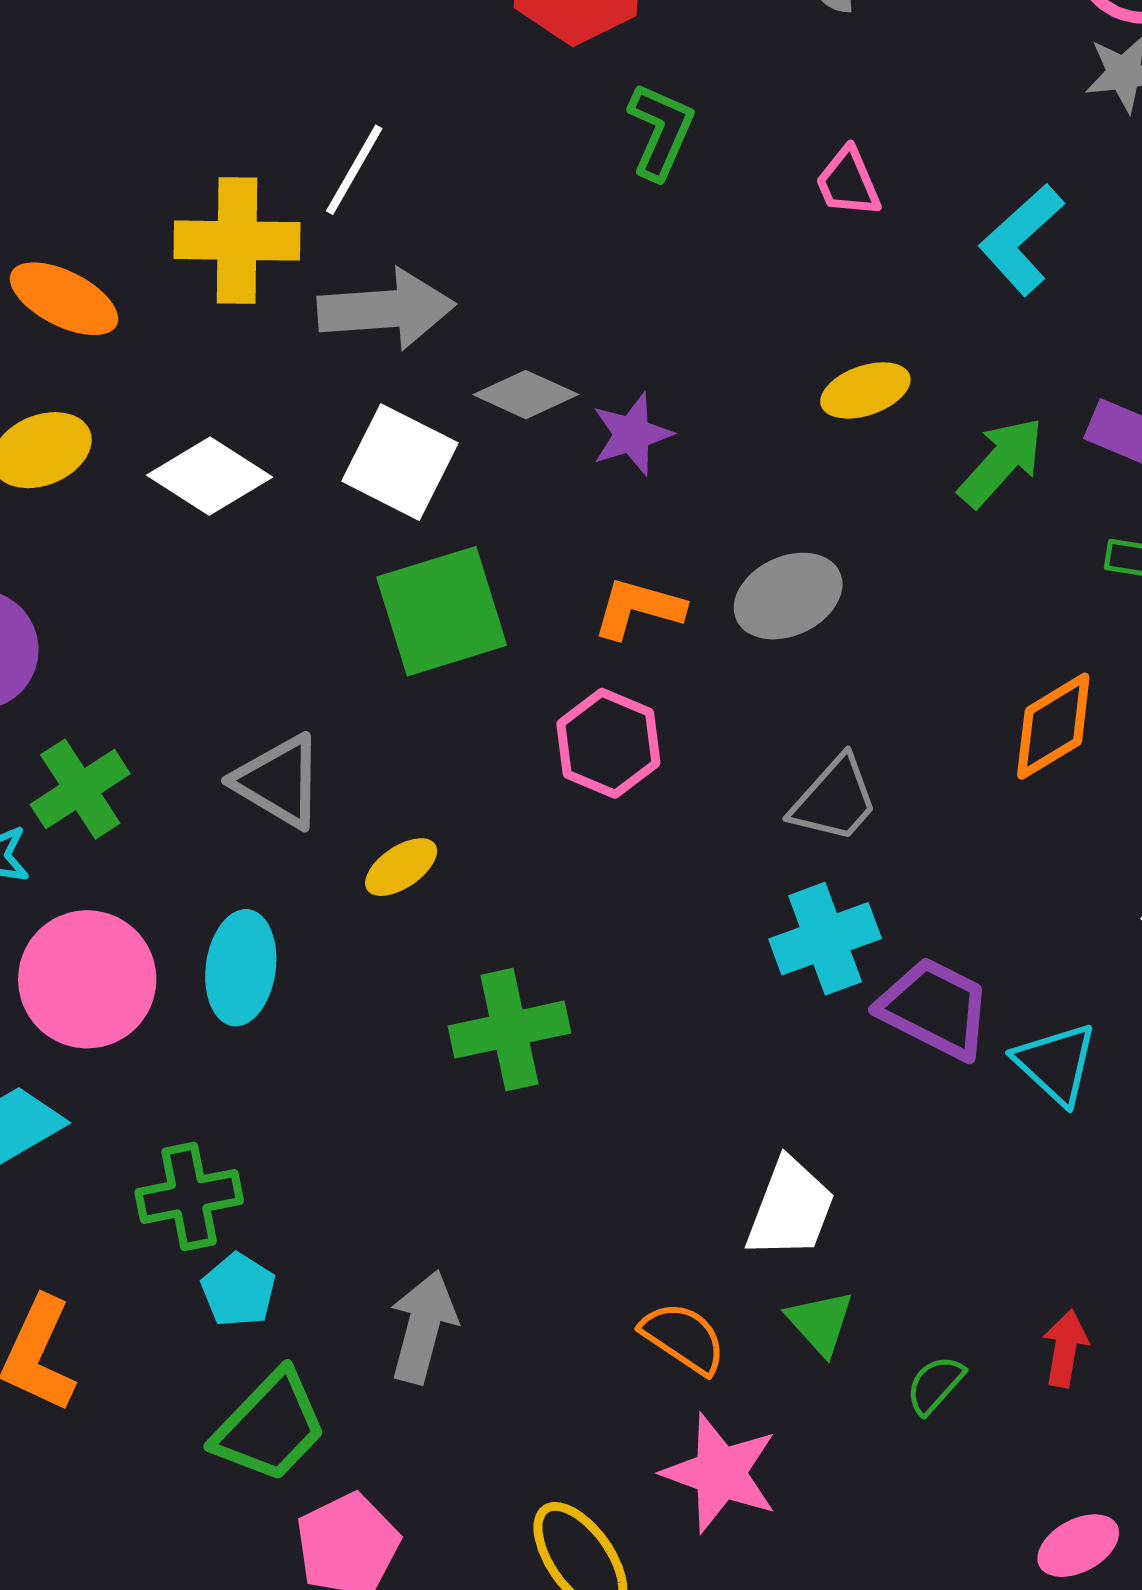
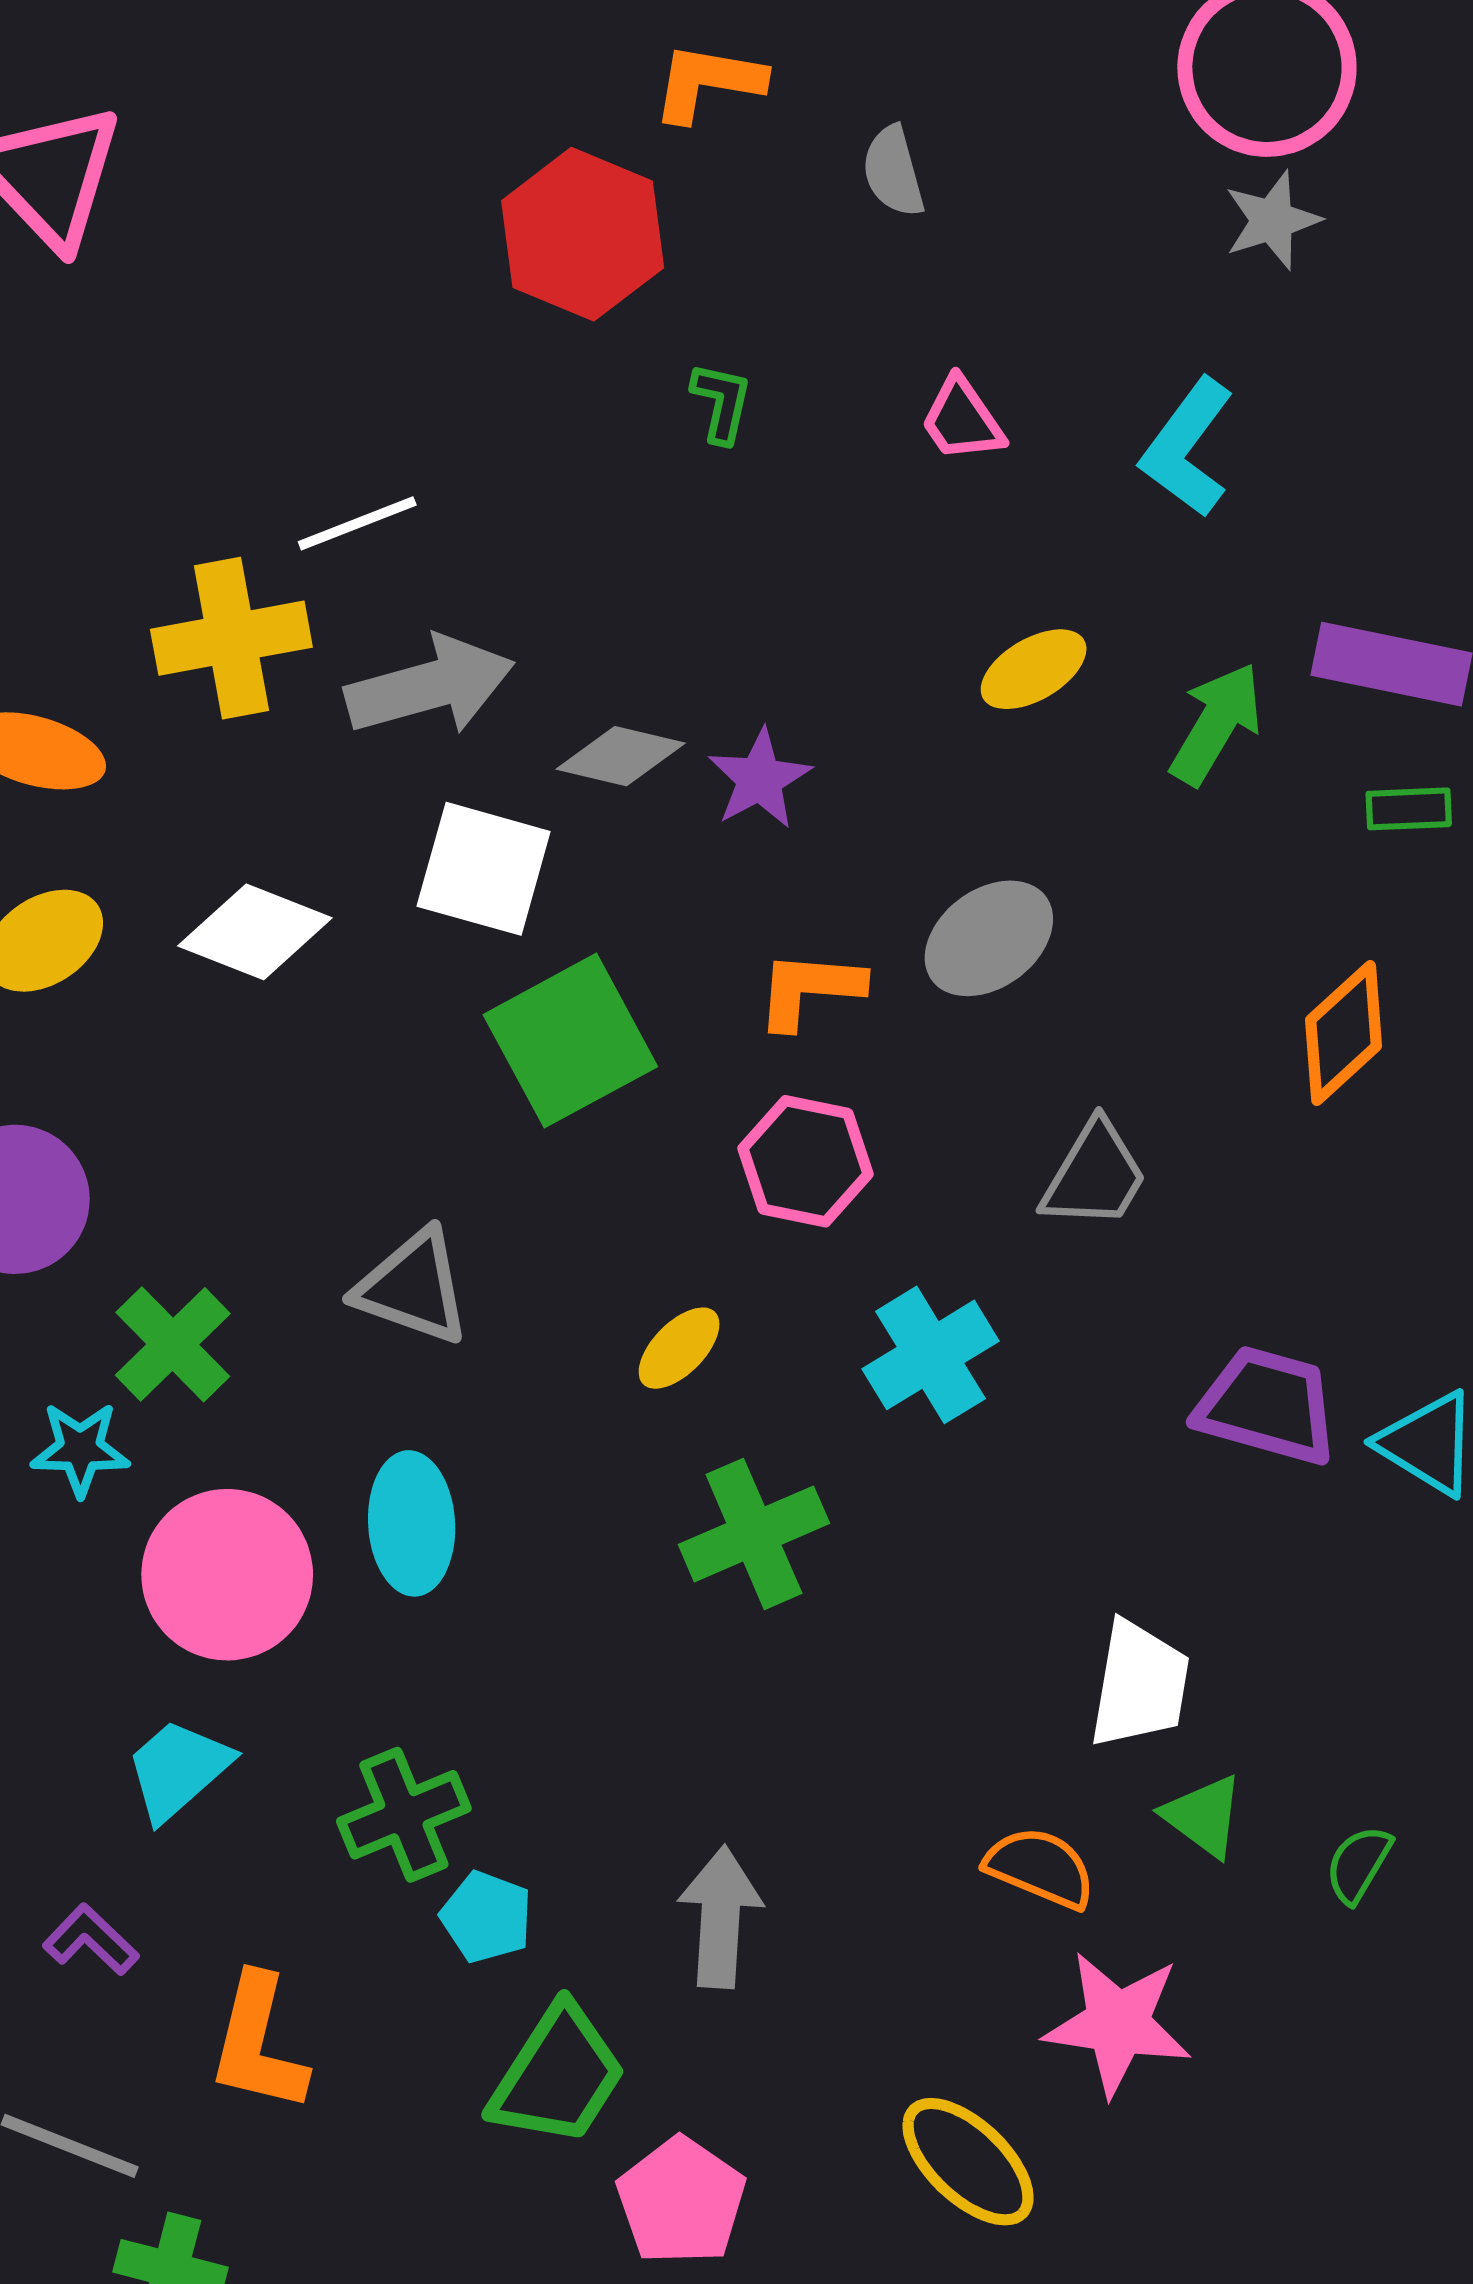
green L-shape: (661, 131) -> (721, 402), size x0.7
white line: (354, 170) -> (357, 523), turned 50
yellow ellipse: (401, 867) -> (679, 1348), moved
cyan cross: (825, 939) -> (930, 1355), moved

